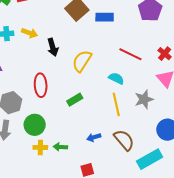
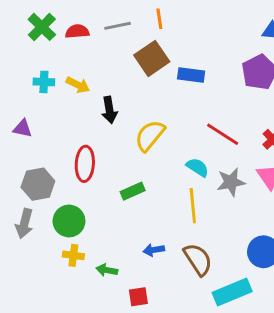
gray star: (144, 99) -> (231, 182), moved
green arrow: (60, 147) -> (107, 270), moved

